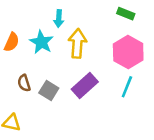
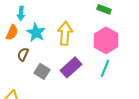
cyan arrow: (59, 19) -> (21, 13), moved
brown semicircle: (24, 83) -> (23, 54), moved, turned 40

